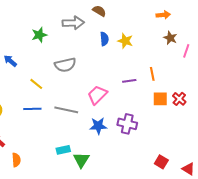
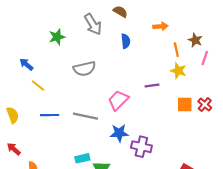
orange arrow: (163, 15) -> (160, 26), moved
gray arrow: (73, 23) -> (93, 24), turned 60
yellow star: (125, 41) -> (178, 71), moved
pink line: (186, 51) -> (205, 58), moved
orange line: (152, 74) -> (176, 50), moved
yellow line: (36, 84) -> (38, 86), moved
purple cross: (127, 124) -> (141, 147), moved

